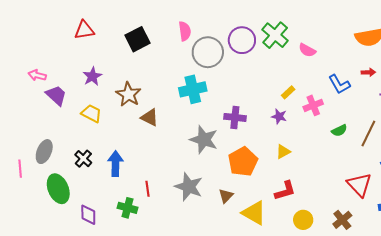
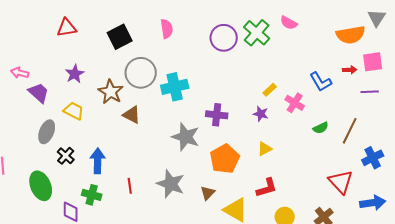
pink semicircle: (307, 50) -> (289, 23), moved
gray circle: (208, 52) -> (141, 73), moved
pink cross: (313, 105) -> (295, 103), turned -36
gray ellipse: (44, 152) -> (47, 132), moved
green cross: (127, 208) -> (92, 195), moved

